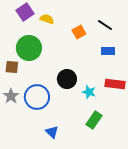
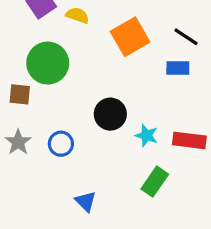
black line: (105, 25) -> (186, 37), moved
orange square: (79, 32) -> (130, 37), size x1.6
red rectangle: (115, 84) -> (189, 140), moved
blue circle: (37, 97) -> (61, 144), size x0.6

